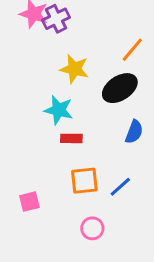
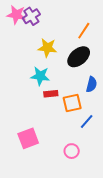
orange square: (84, 181) -> (72, 103), moved
pink square: (29, 202) -> (28, 138), size x1.5

